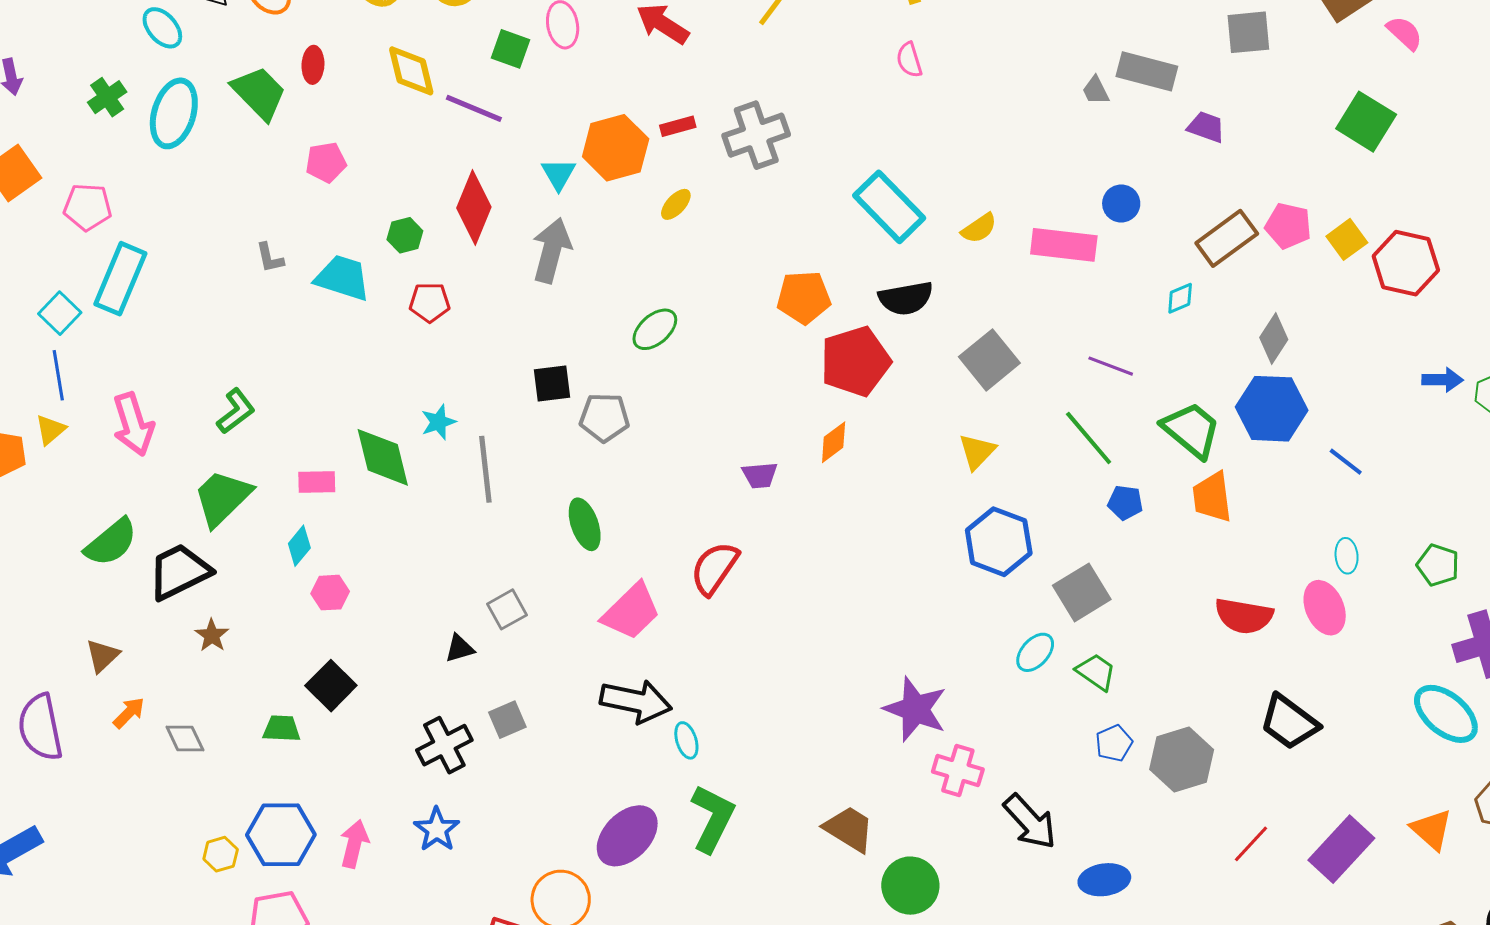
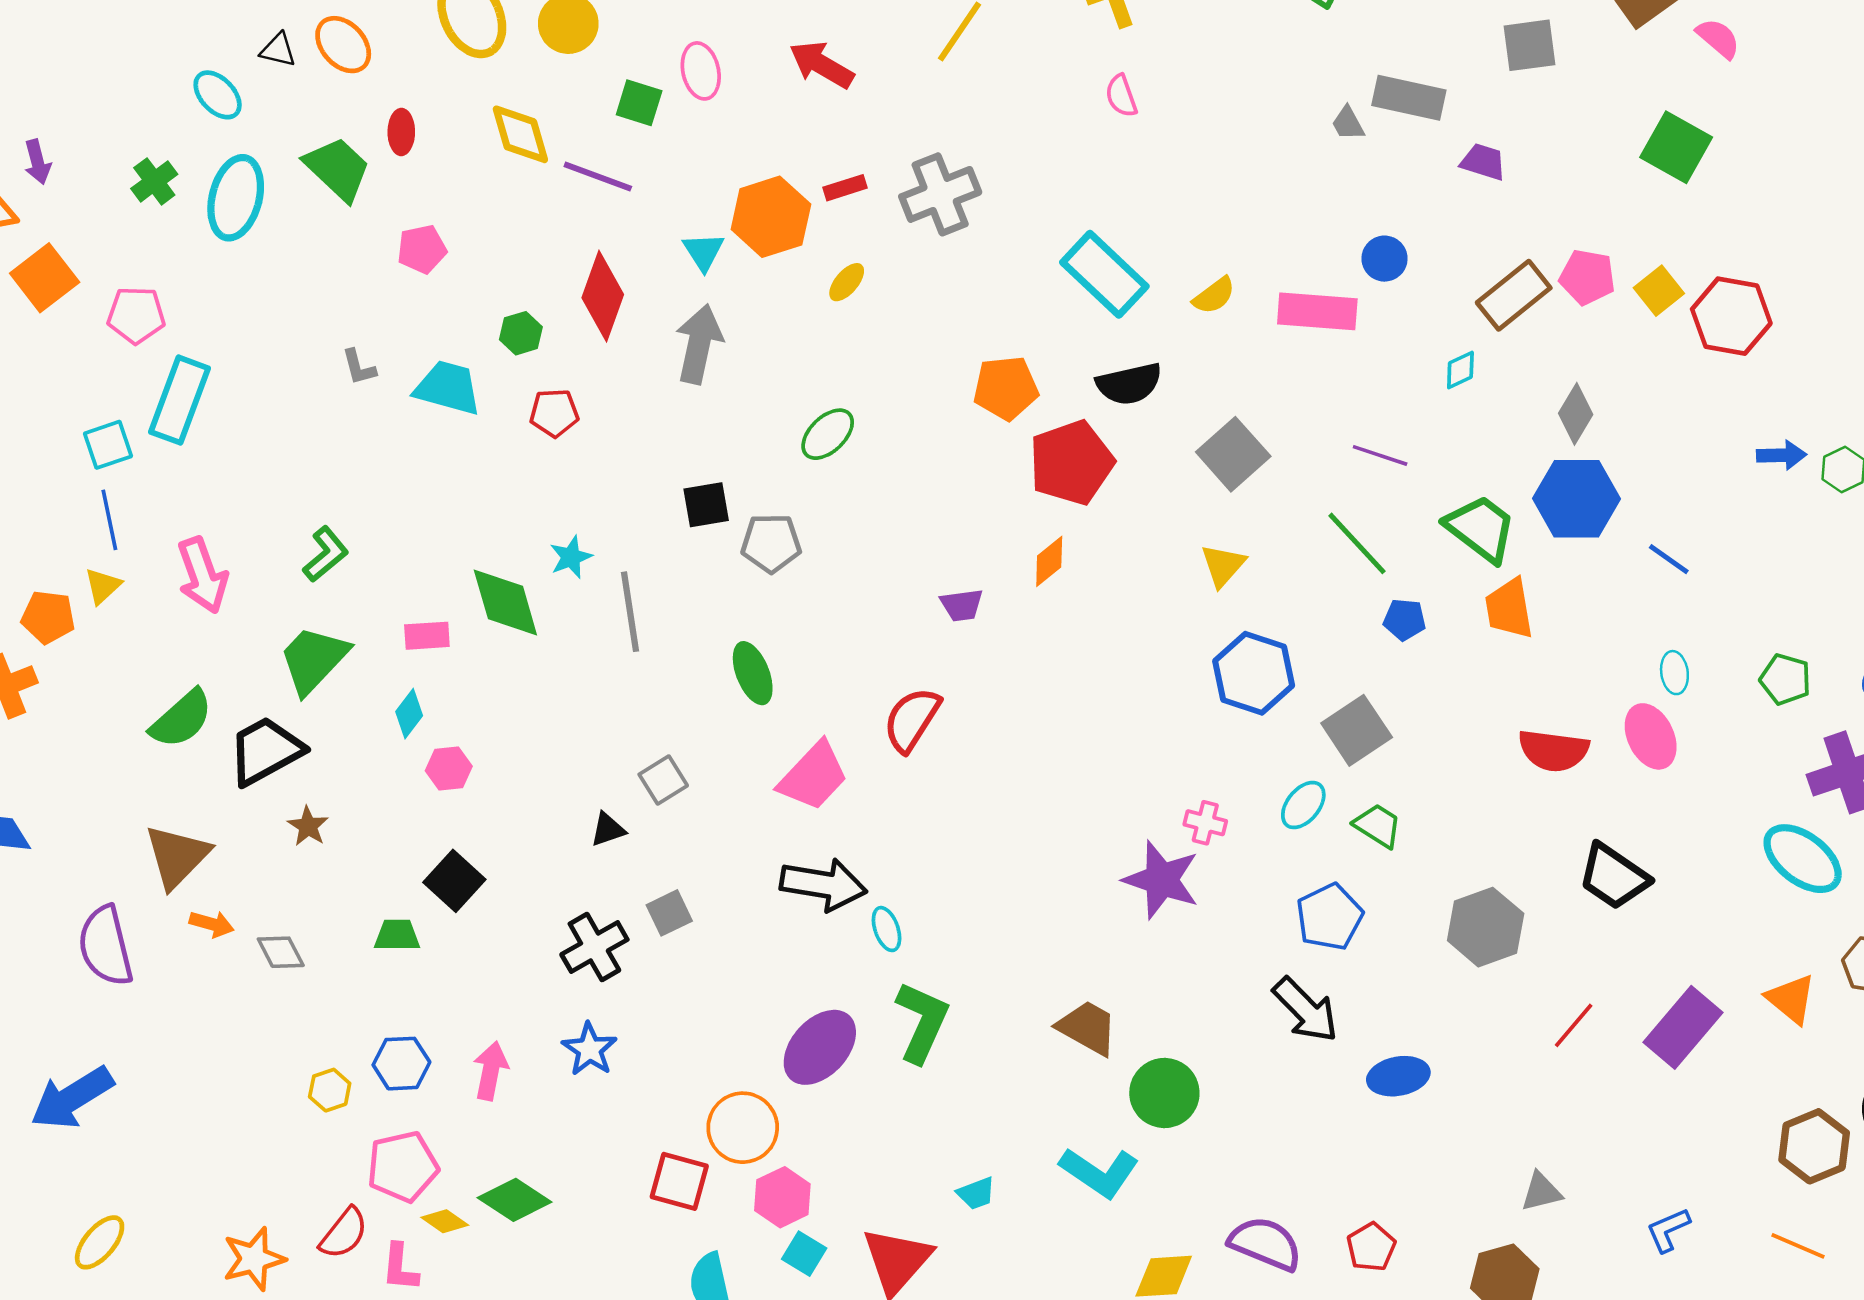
cyan square: (60, 313) -> (108, 445), turned 30
brown triangle: (103, 656) -> (177, 856), size x1.6
orange arrow: (129, 713) -> (212, 924), turned 63
blue pentagon: (1114, 743) -> (1329, 917), moved, size x1.5
pink cross: (958, 771) -> (1205, 823), moved, size x0.7
blue hexagon: (281, 835) -> (401, 1064), size x0.7

